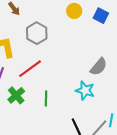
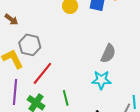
gray hexagon: (37, 33) -> (30, 45), moved

